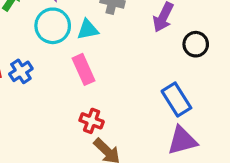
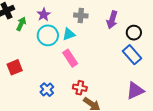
blue cross: (21, 71) -> (47, 90), moved
blue rectangle: (176, 99) -> (132, 55), moved

